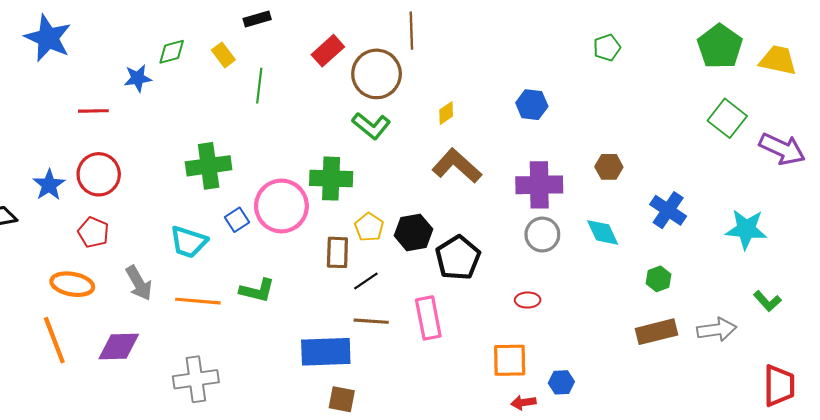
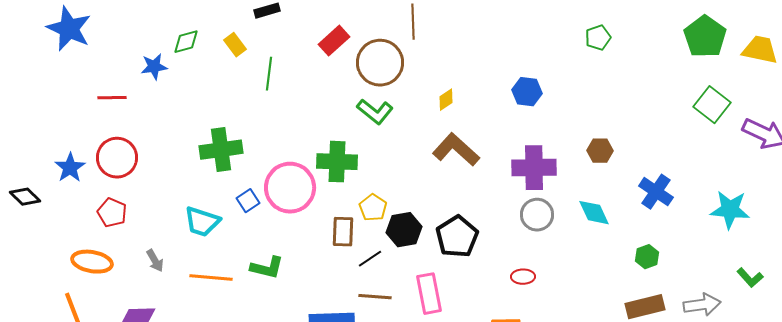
black hexagon: (413, 232) -> (404, 230), moved
gray arrow: (139, 283) -> (155, 261), size x0.7

